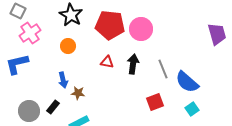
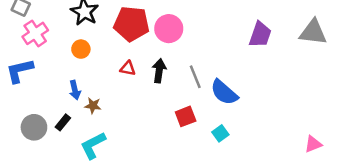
purple trapezoid: (217, 34) -> (260, 35), turned 35
cyan square: (192, 109) -> (220, 133), moved

